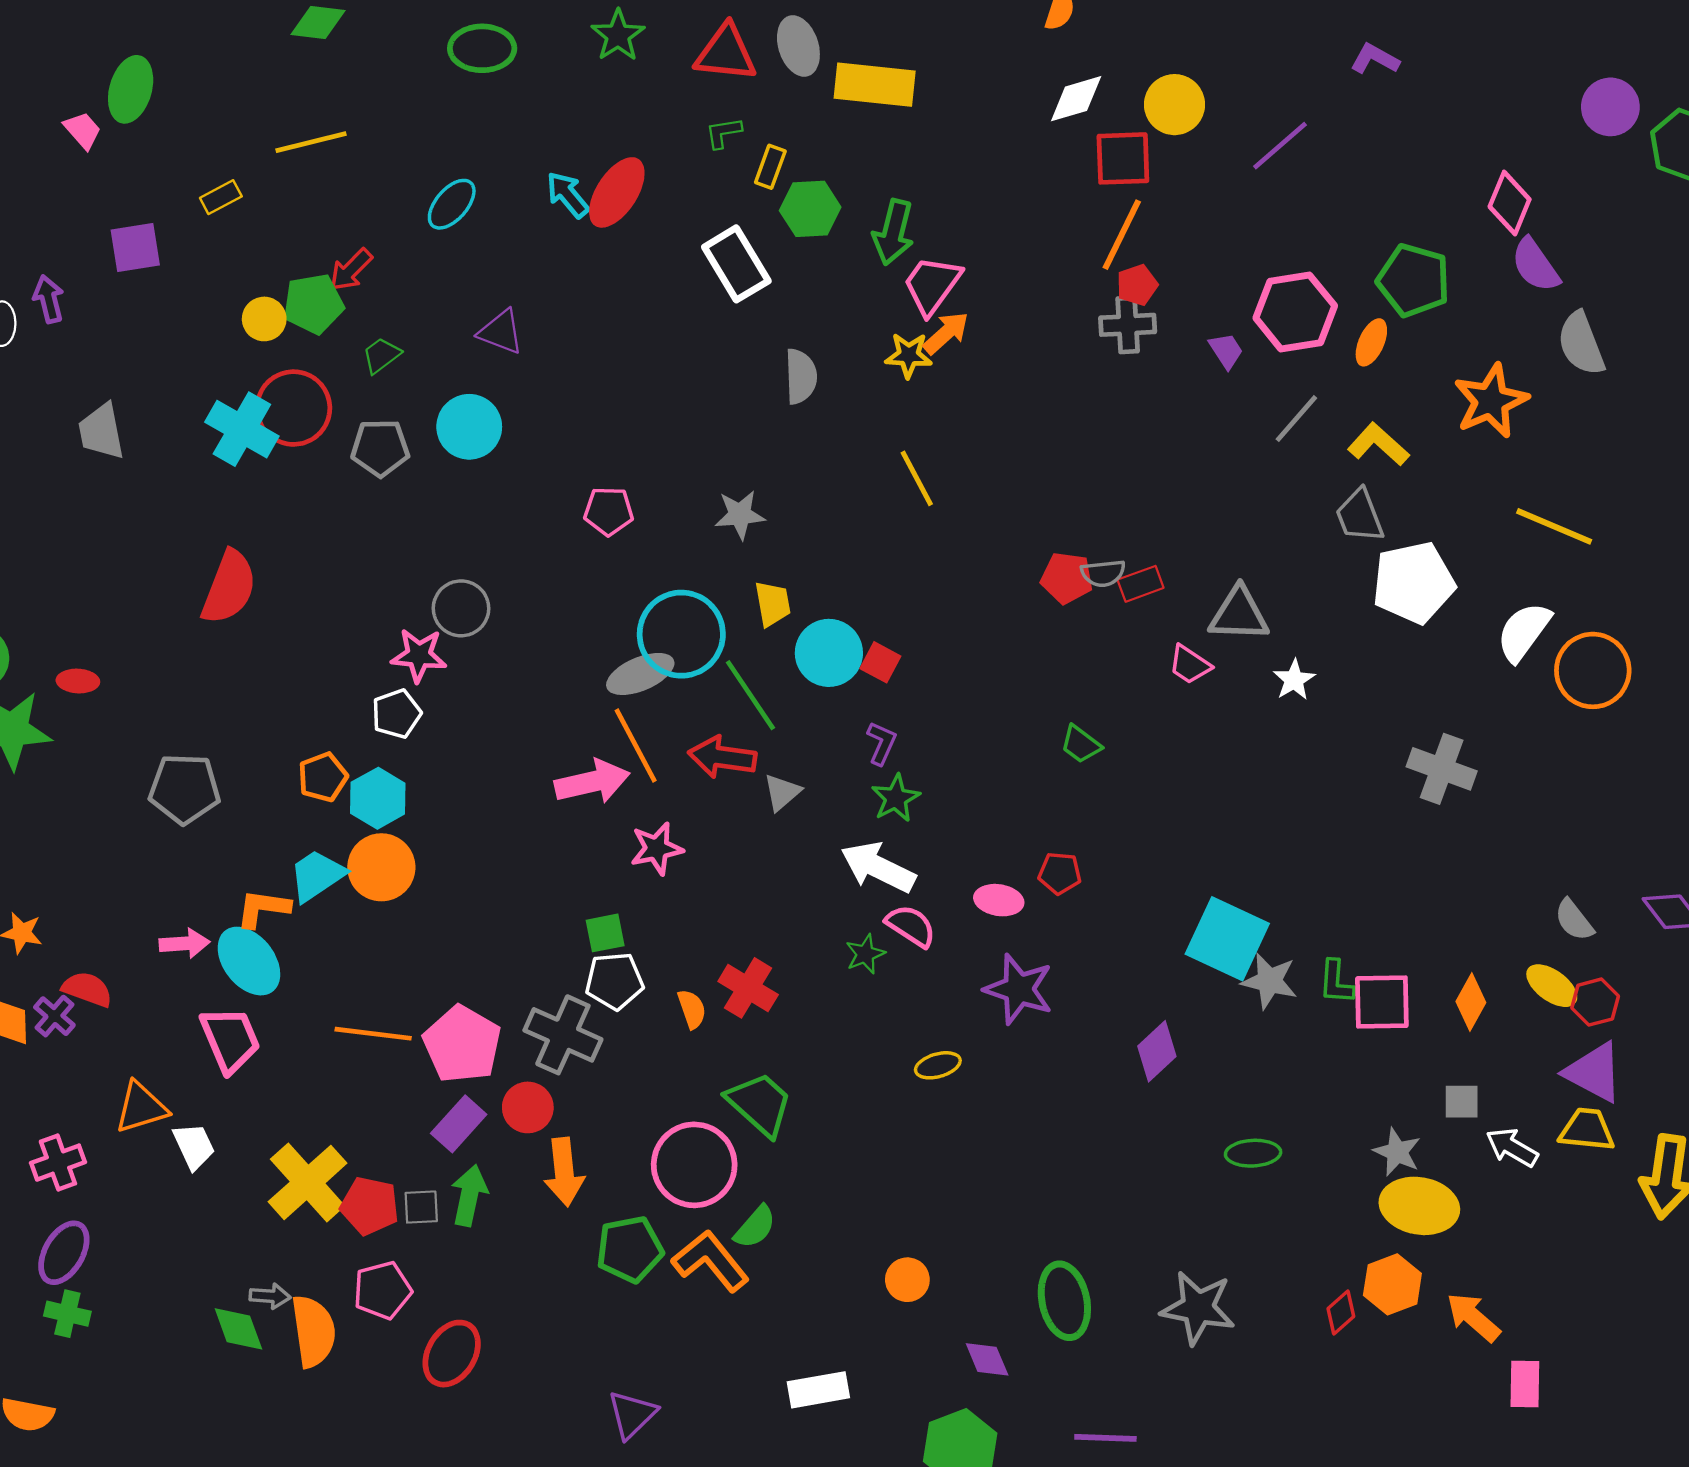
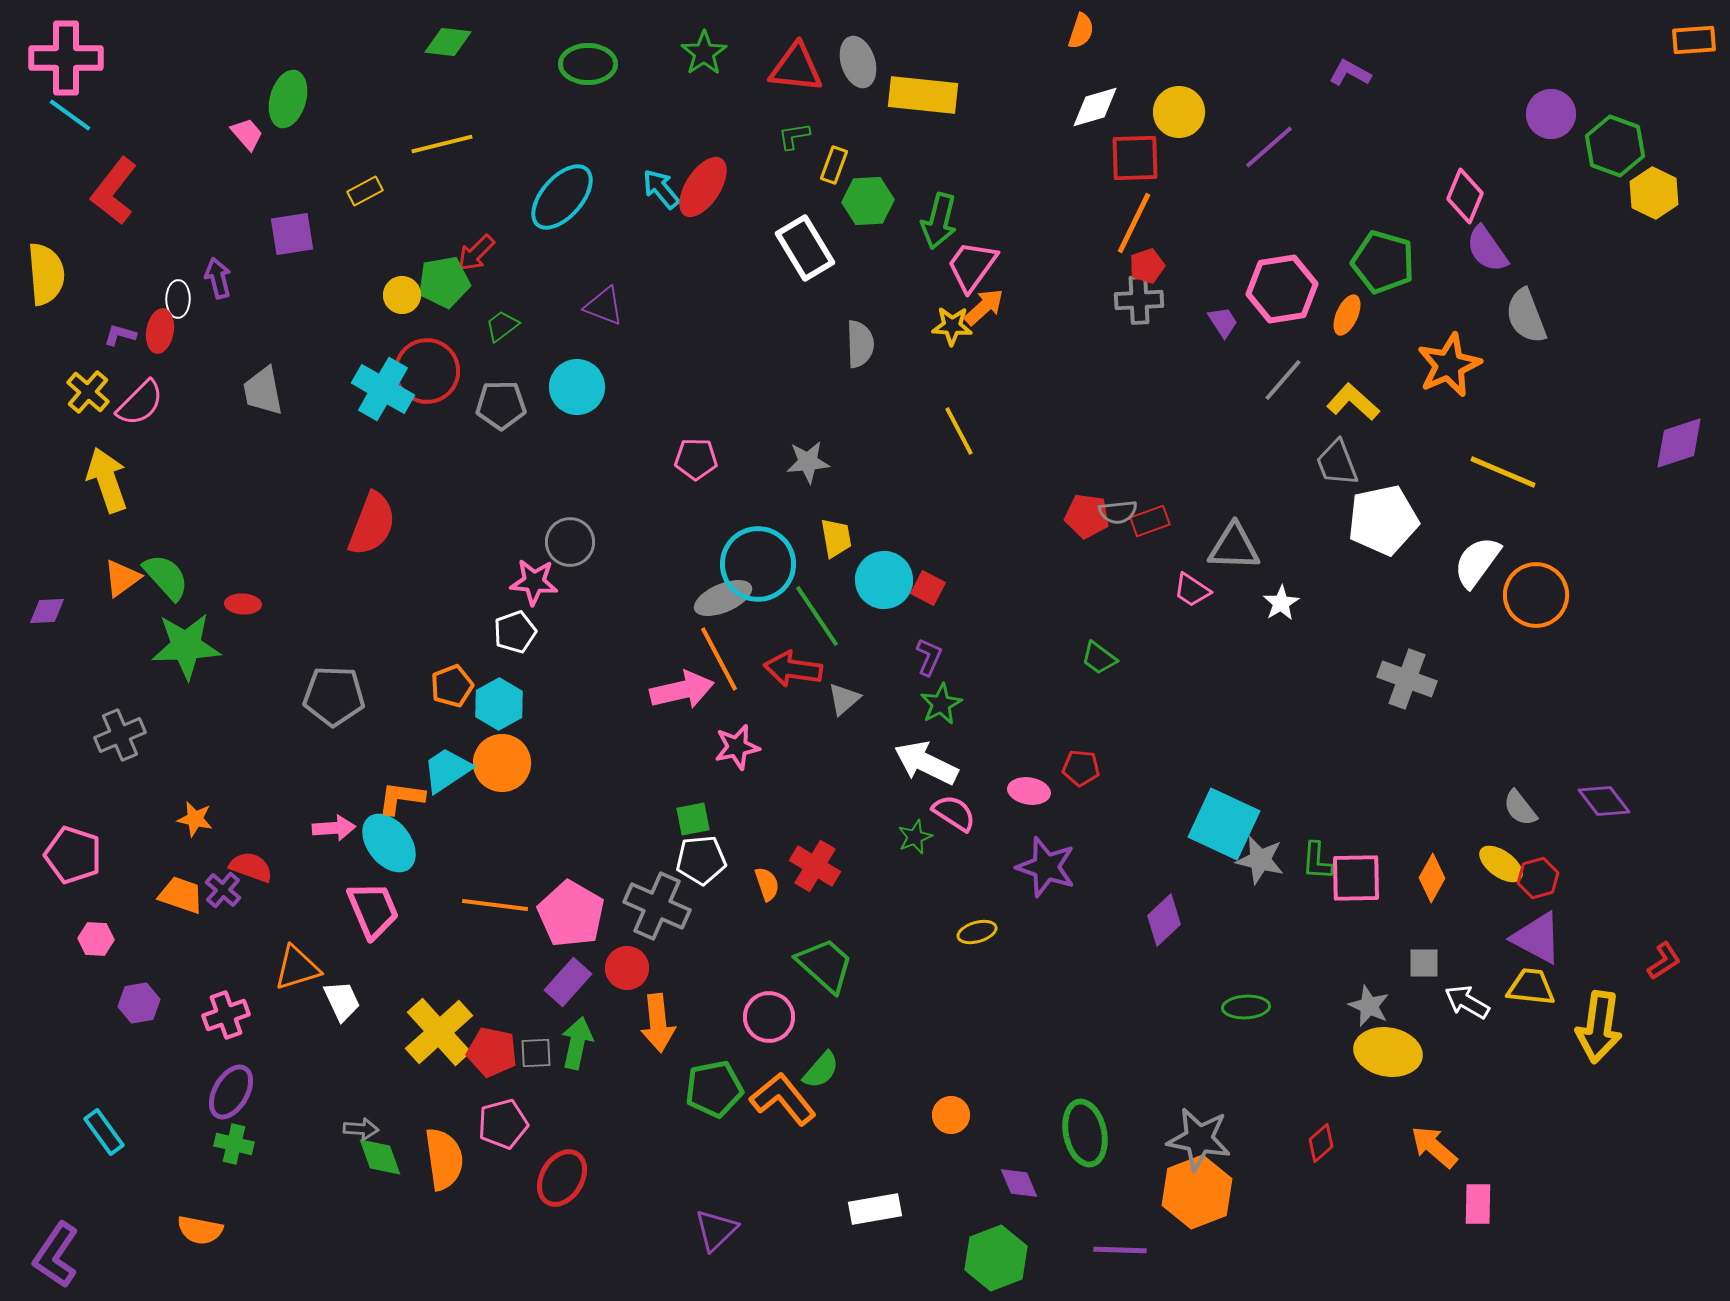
cyan ellipse: (452, 204) -> (562, 197), size x1.5
pink circle: (694, 1165) -> (769, 1017), size x0.7
orange hexagon: (1392, 1284) -> (1197, 1192), moved, size x1.4
gray arrow: (270, 1296) -> (361, 1129), moved

